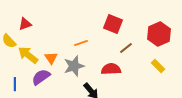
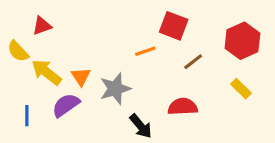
orange line: (81, 43) -> (145, 51), moved
red semicircle: (111, 69) -> (183, 107), moved

